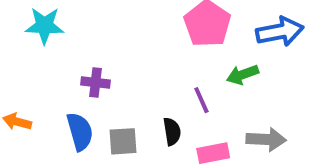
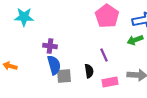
green arrow: (243, 75) -> (135, 40), moved
blue semicircle: (80, 132) -> (54, 65), moved

